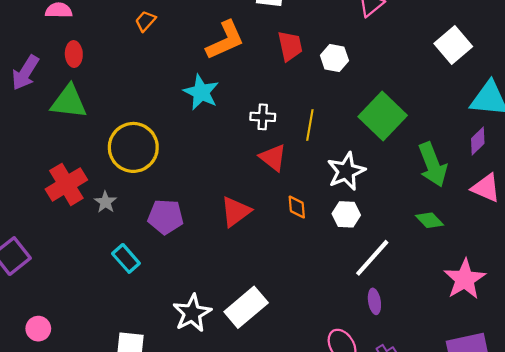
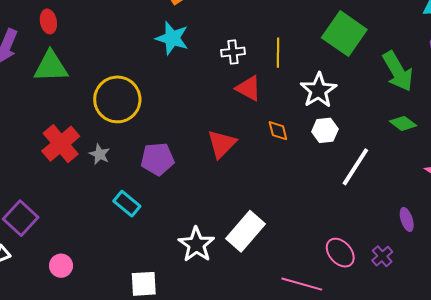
purple ellipse: (374, 301) -> (407, 219), moved
pink circle: (38, 329) -> (61, 266), moved

